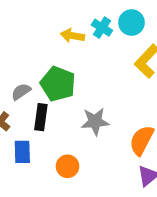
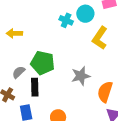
yellow arrow: (72, 36) -> (14, 33), moved
gray star: (95, 121) -> (81, 76), moved

